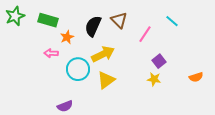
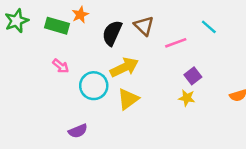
pink line: (145, 34) -> (176, 43), turned 36
orange star: (67, 37) -> (80, 15), moved
pink arrow: (51, 53) -> (61, 66), turned -144

